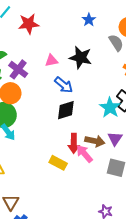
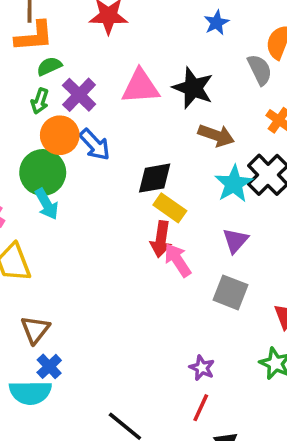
pink triangle: (51, 61) -> (140, 87), size x1.6
blue arrow: (64, 85) -> (95, 145), moved
brown arrow: (95, 141) -> (216, 135), moved
yellow rectangle: (58, 163) -> (170, 208), moved

